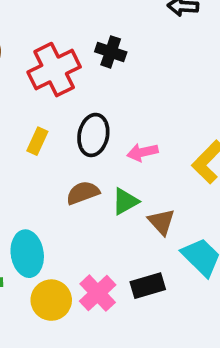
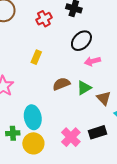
red cross: (54, 70) -> (44, 19), size x0.6
black ellipse: (93, 135) -> (81, 41), moved, turned 35
yellow circle: (51, 300) -> (33, 143), moved

